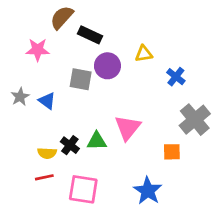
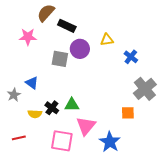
gray star: (20, 97) -> (14, 95), moved
blue triangle: (47, 101) -> (32, 83), moved
pink triangle: (128, 128) -> (86, 126), moved
red line: (44, 177) -> (19, 138), moved

